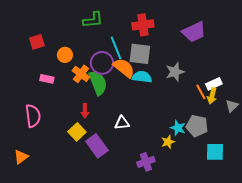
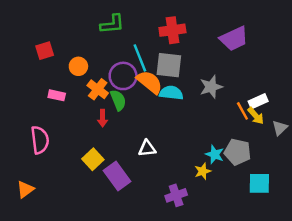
green semicircle: (98, 83) -> (118, 100), size x0.7
yellow arrow: (212, 96) -> (256, 116), turned -56
red arrow: (85, 111) -> (103, 118), moved

